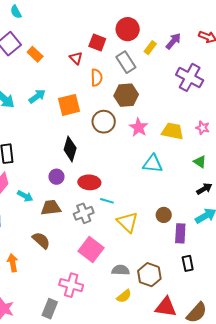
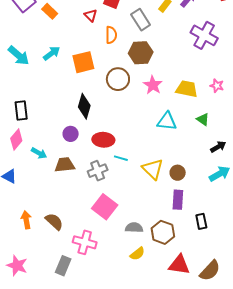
green triangle: (200, 162) -> (203, 119), moved
yellow triangle: (128, 222) -> (153, 169), moved
purple rectangle: (180, 233) -> (178, 200), moved
brown semicircle: (41, 240) -> (54, 221), moved

